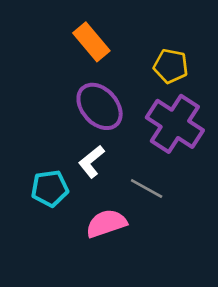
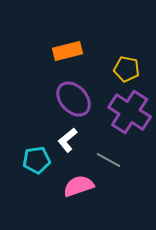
orange rectangle: (91, 42) -> (68, 51), turned -64

